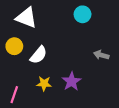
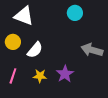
gray arrow: (101, 55) -> (92, 50), size x1.5
pink line: (14, 95) -> (13, 76), moved

